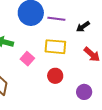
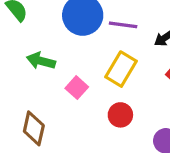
yellow rectangle: (55, 47) -> (121, 69), turned -65

